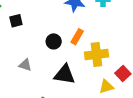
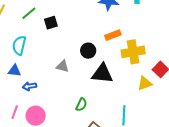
orange rectangle: (77, 37) -> (113, 35), turned 42
black circle: (54, 41) -> (88, 51), moved

